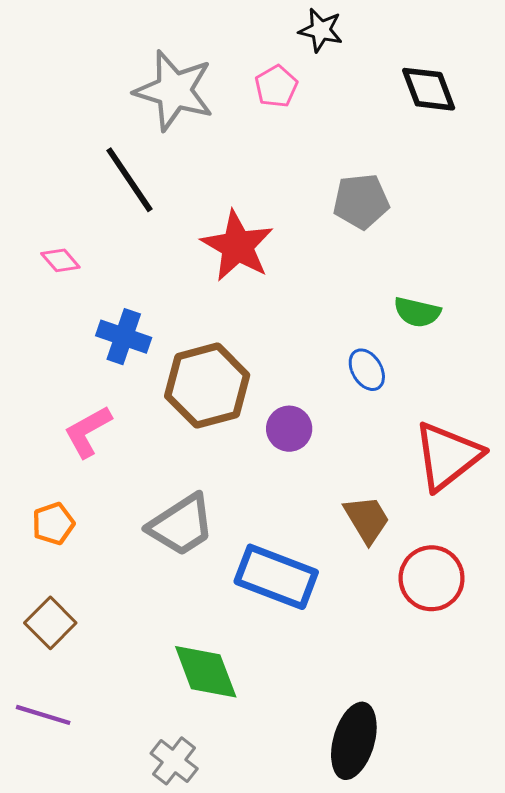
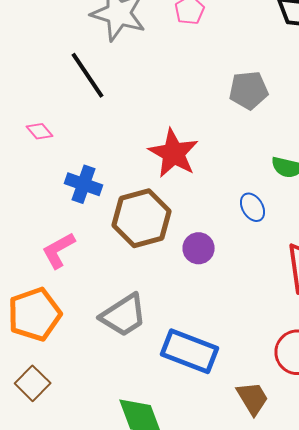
red star: (237, 246) -> (174, 153), moved
brown trapezoid: (367, 519) -> (252, 398), moved
orange pentagon: (53, 524) -> (34, 314), size x1.8

